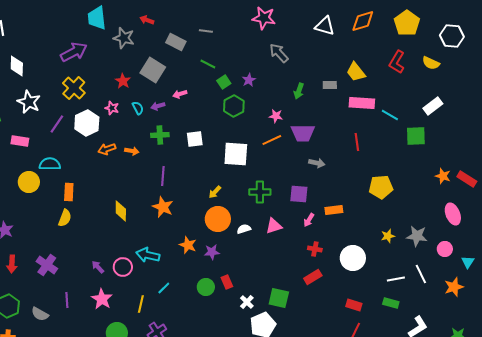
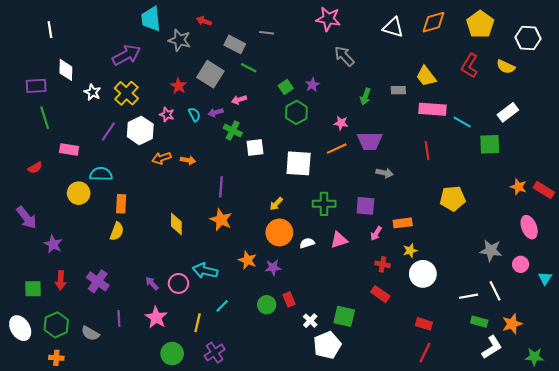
green line: (208, 64) -> (249, 68), moved
white star: (29, 102) -> (92, 92), moved, size x0.7
green cross: (160, 135) -> (233, 130), moved, turned 30
yellow star: (388, 236) -> (410, 251), moved
red rectangle: (313, 277) -> (380, 294), turned 66
orange star: (454, 287) -> (512, 324), moved
green rectangle: (391, 303) -> (479, 322), moved

